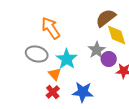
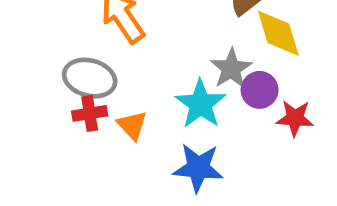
cyan star: (67, 59) -> (201, 104), moved
red cross: (53, 92) -> (90, 113), moved, turned 32

